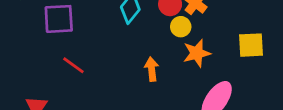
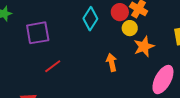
red line: (73, 65) -> (53, 66), turned -66

